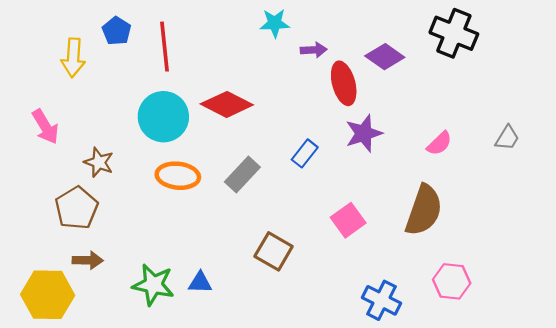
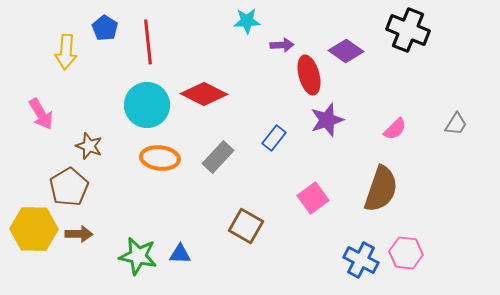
yellow hexagon: (48, 295) -> (34, 229), moved
blue cross: (382, 300) -> (361, 260), moved

